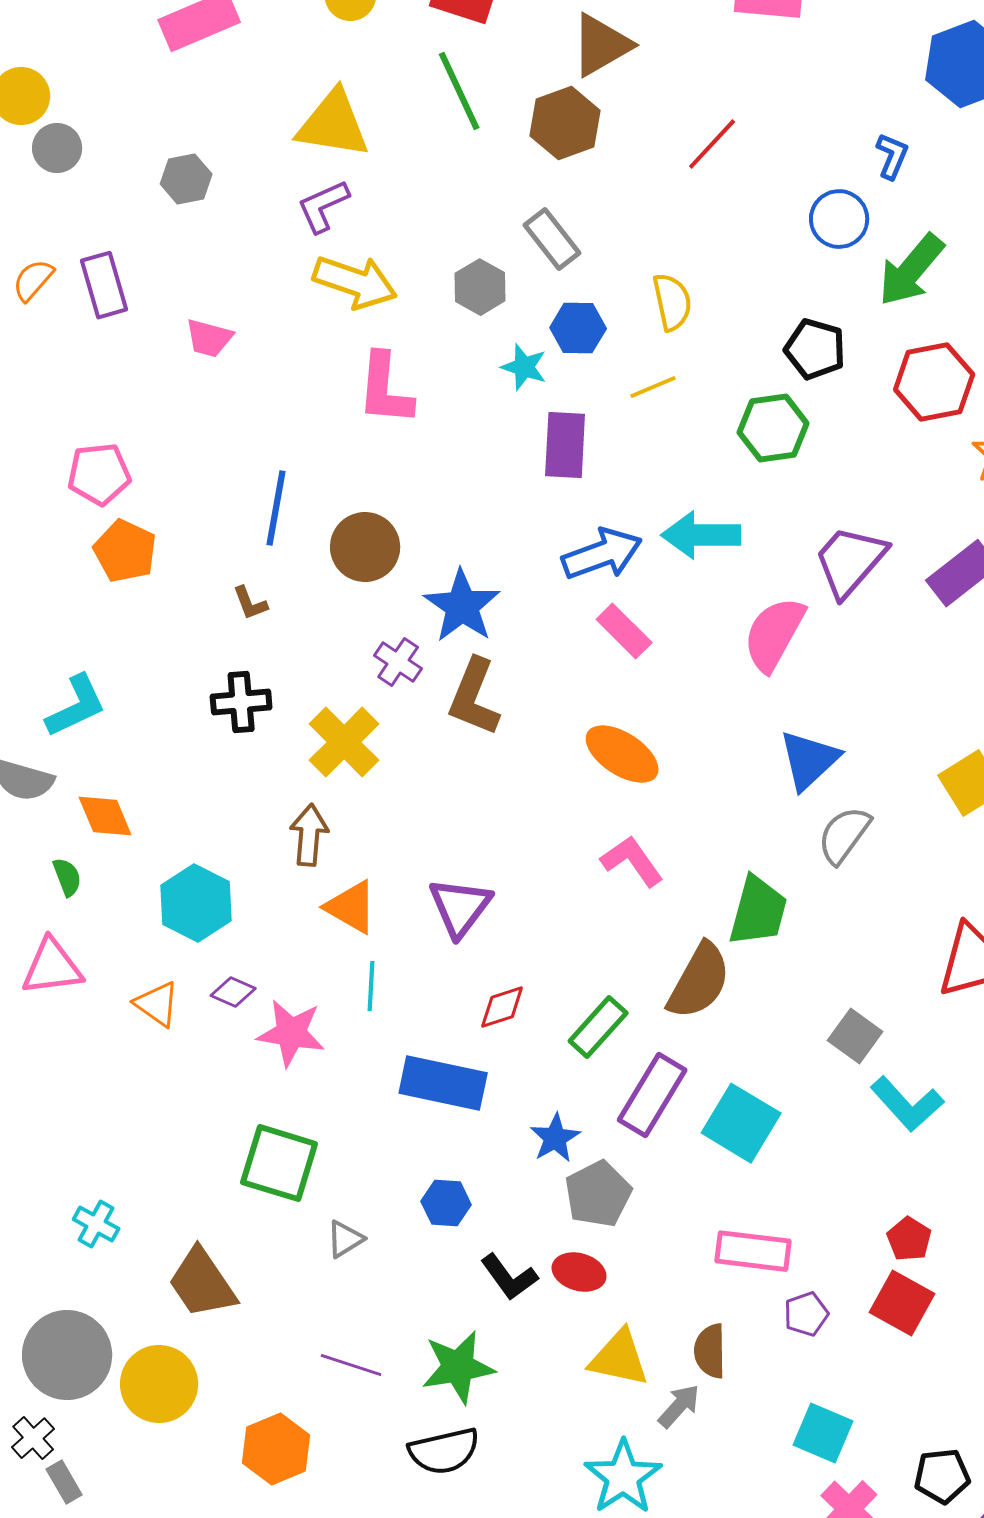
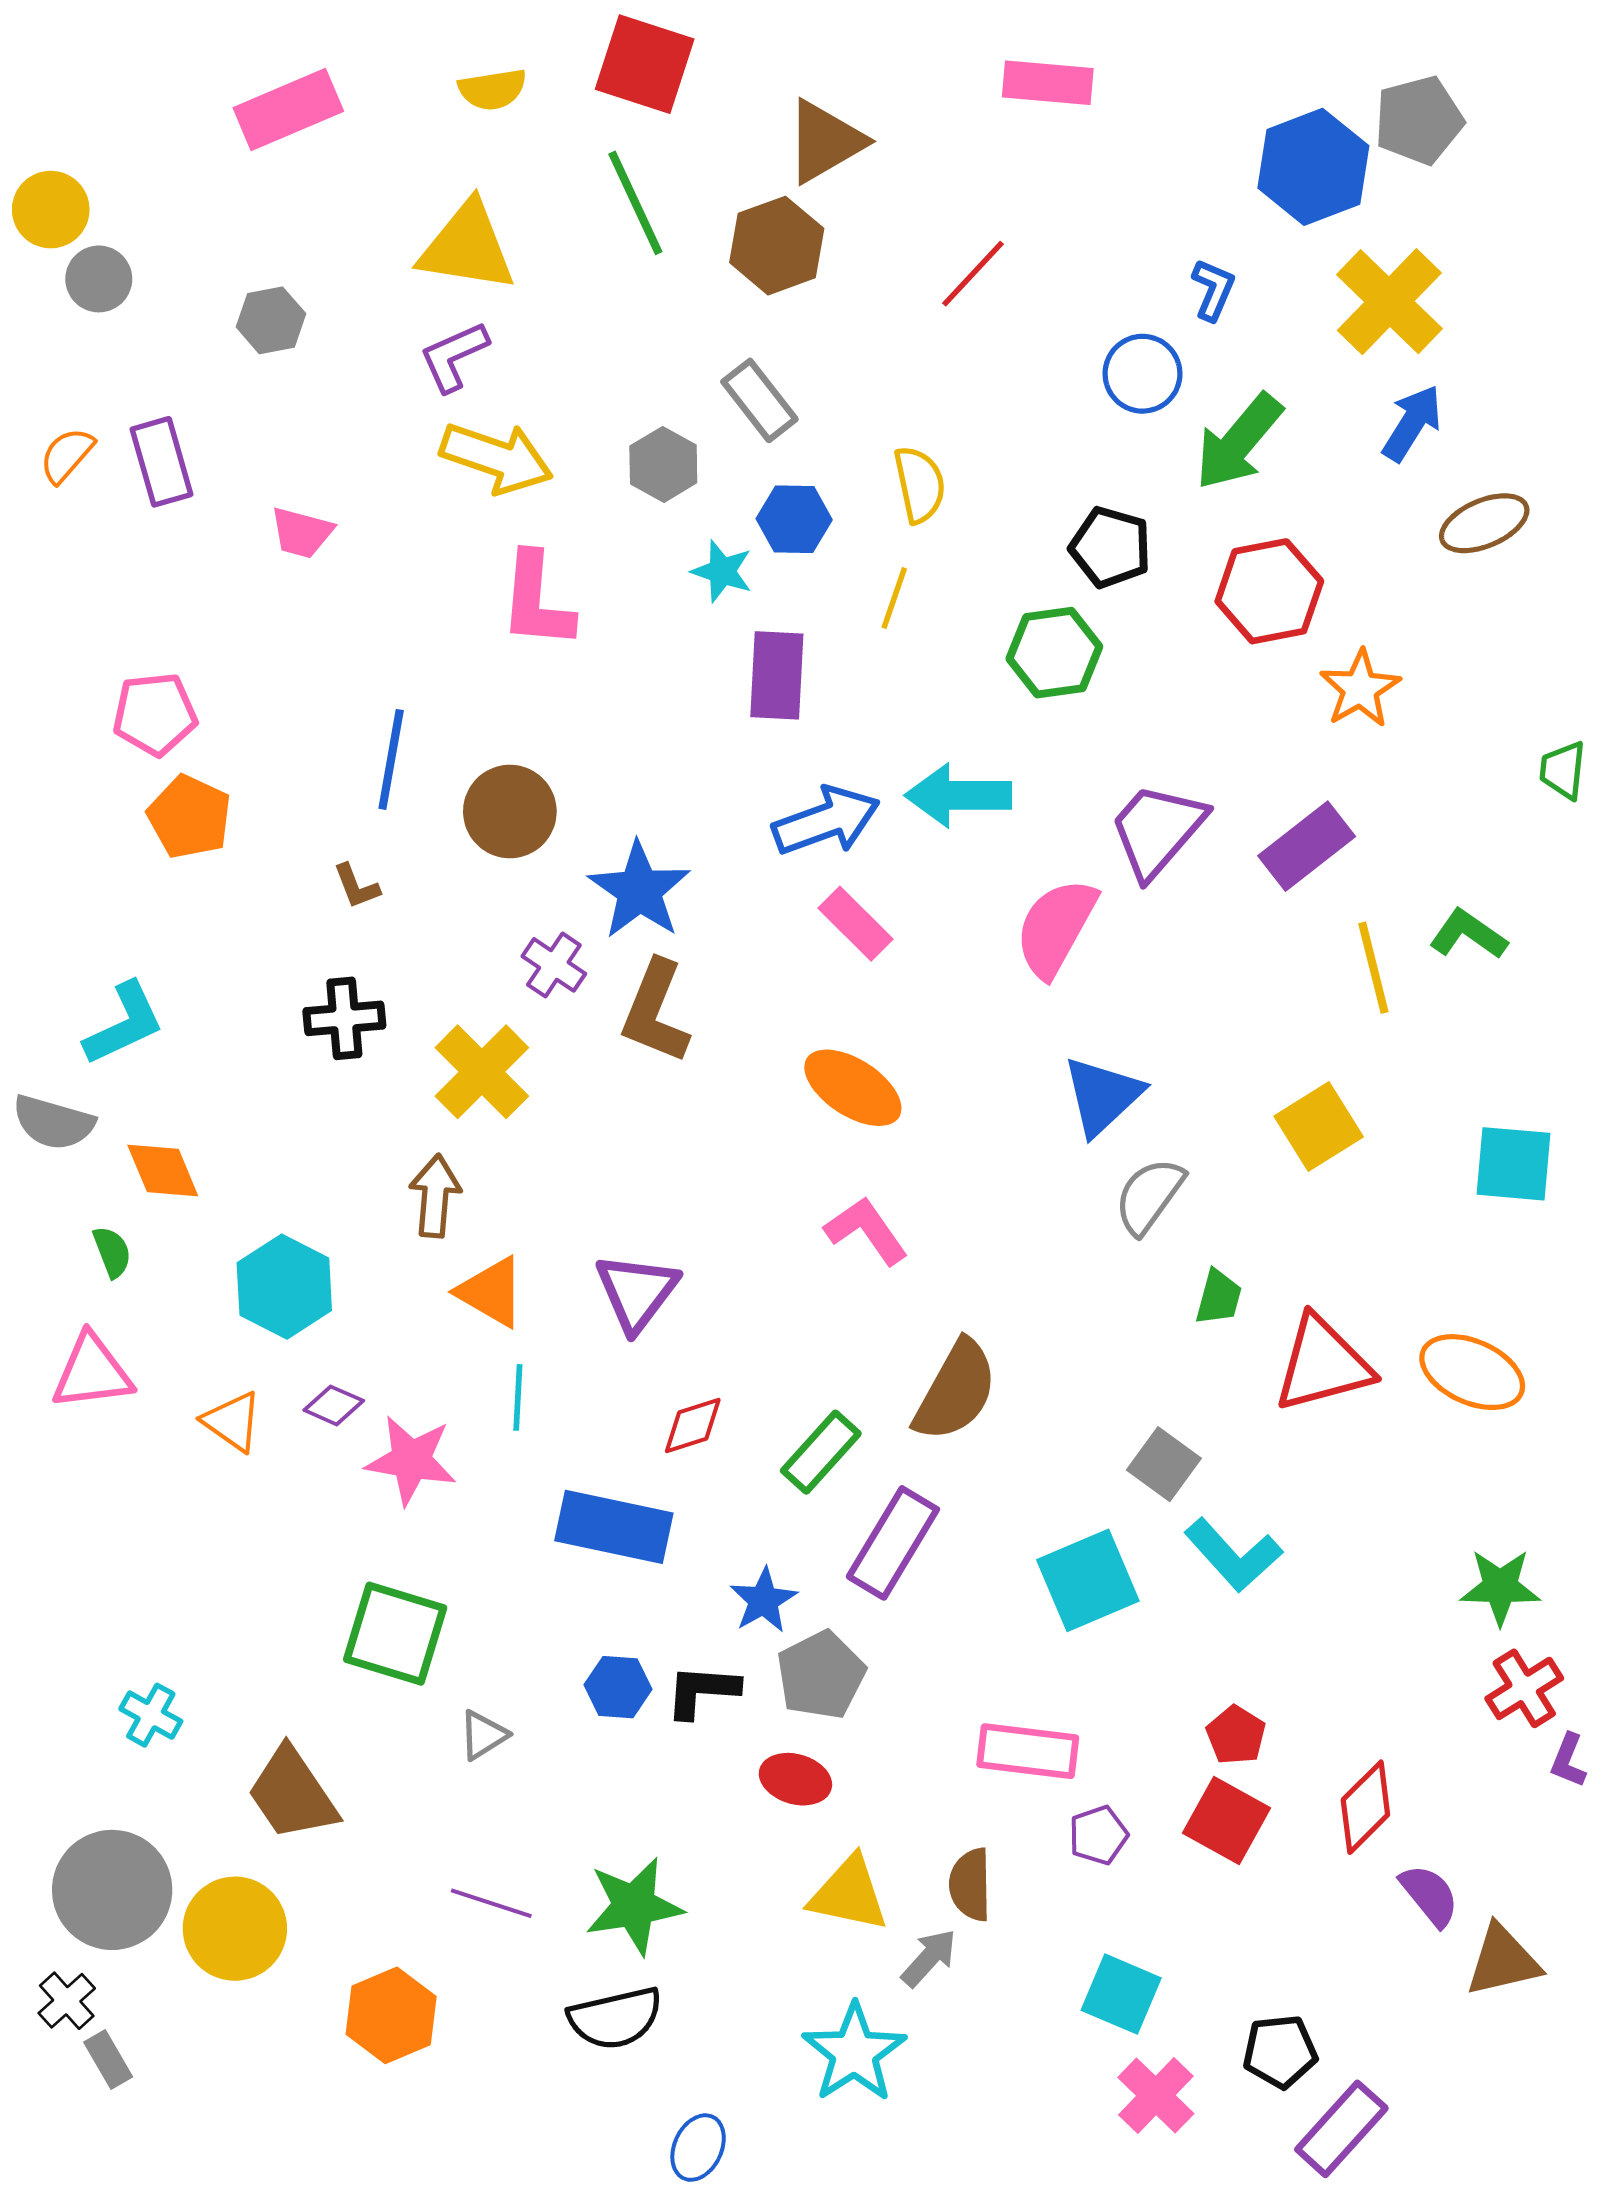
yellow line: (653, 387) -> (894, 598), turned -48
green trapezoid: (758, 911) -> (1219, 1297), moved, size x0.6
cyan square: (741, 1123) -> (1088, 1580), moved, turned 36
black L-shape: (509, 1277) -> (702, 1691), moved, turned 130

